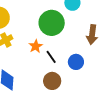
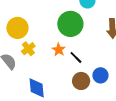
blue circle: (76, 62) -> (100, 75), moved

